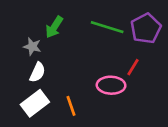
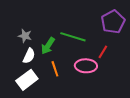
green arrow: (54, 27) -> (48, 46), moved
green line: (107, 27) -> (73, 37), moved
orange line: (71, 106) -> (55, 69), moved

